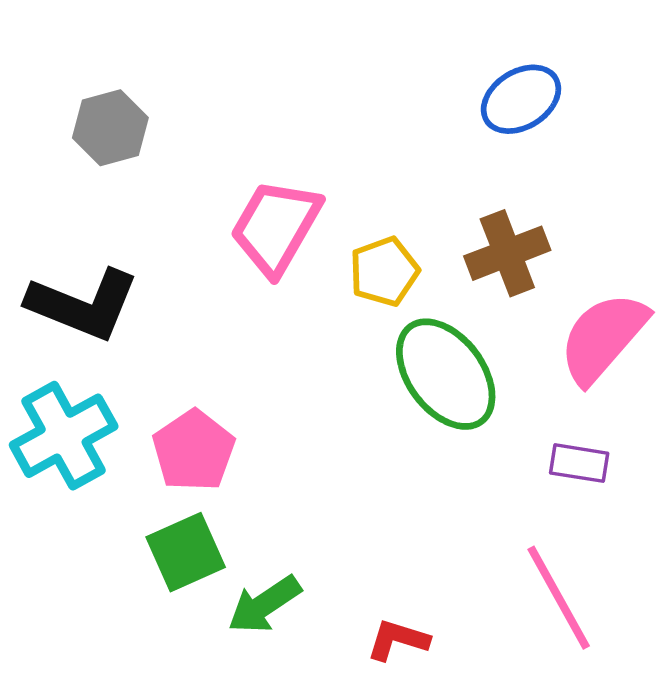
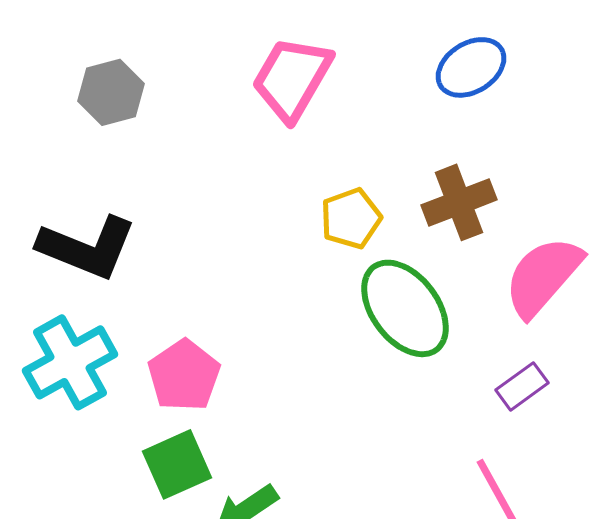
pink trapezoid: (276, 227) -> (292, 78), moved
purple rectangle: (579, 463) -> (522, 386), turned -45

